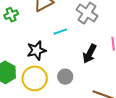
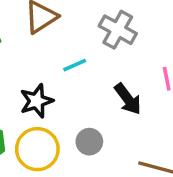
black arrow: (90, 54) -> (128, 99), turned -60

